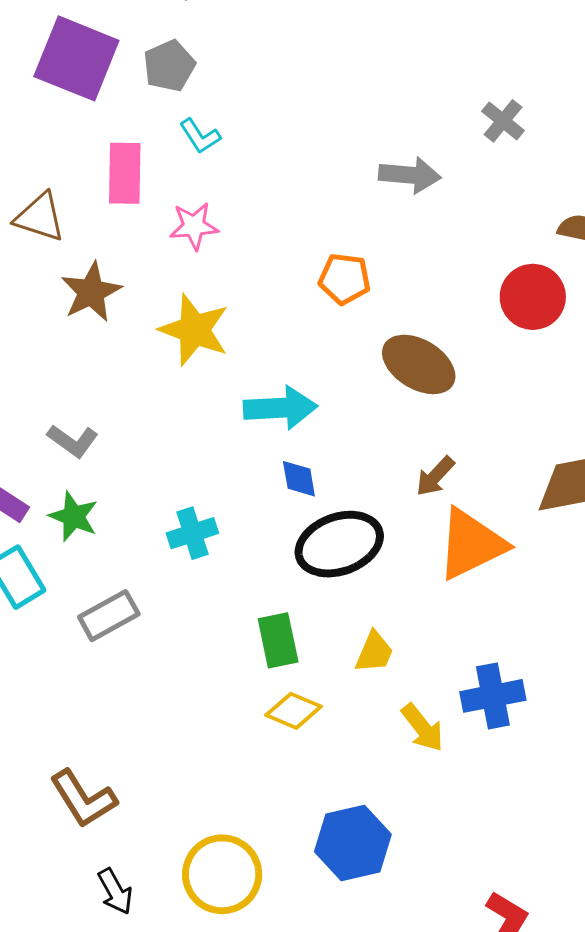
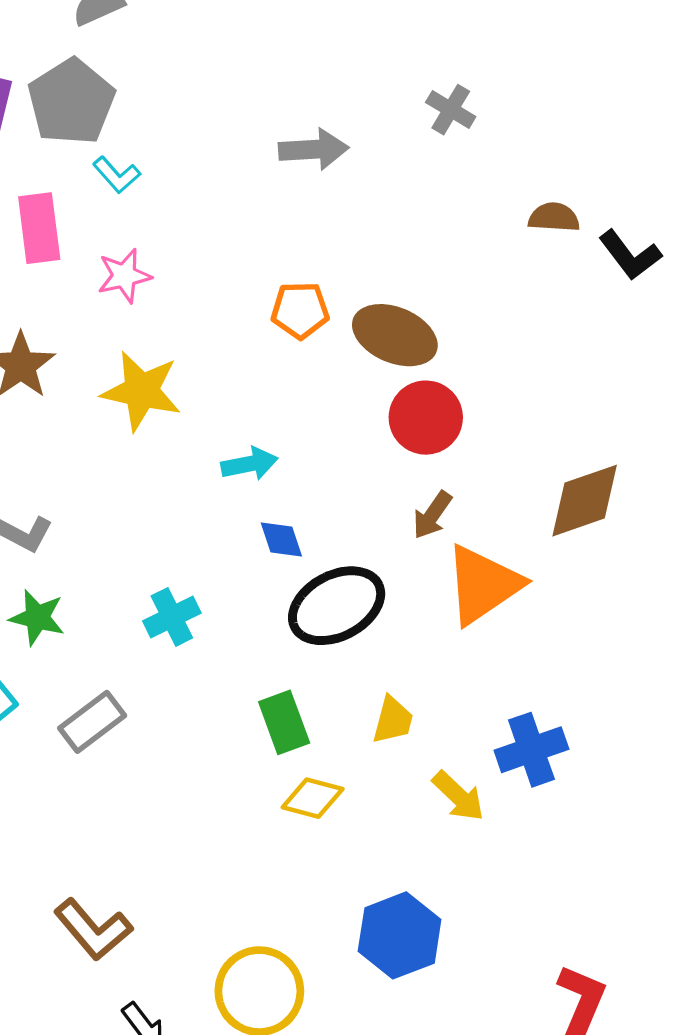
gray pentagon: (169, 66) -> (71, 102), size x1.5
gray arrow: (410, 175) -> (314, 149), moved
red circle: (533, 297) -> (426, 418), moved
brown ellipse: (419, 364) -> (395, 335), moved
cyan arrow: (280, 408) -> (249, 464), size x0.7

